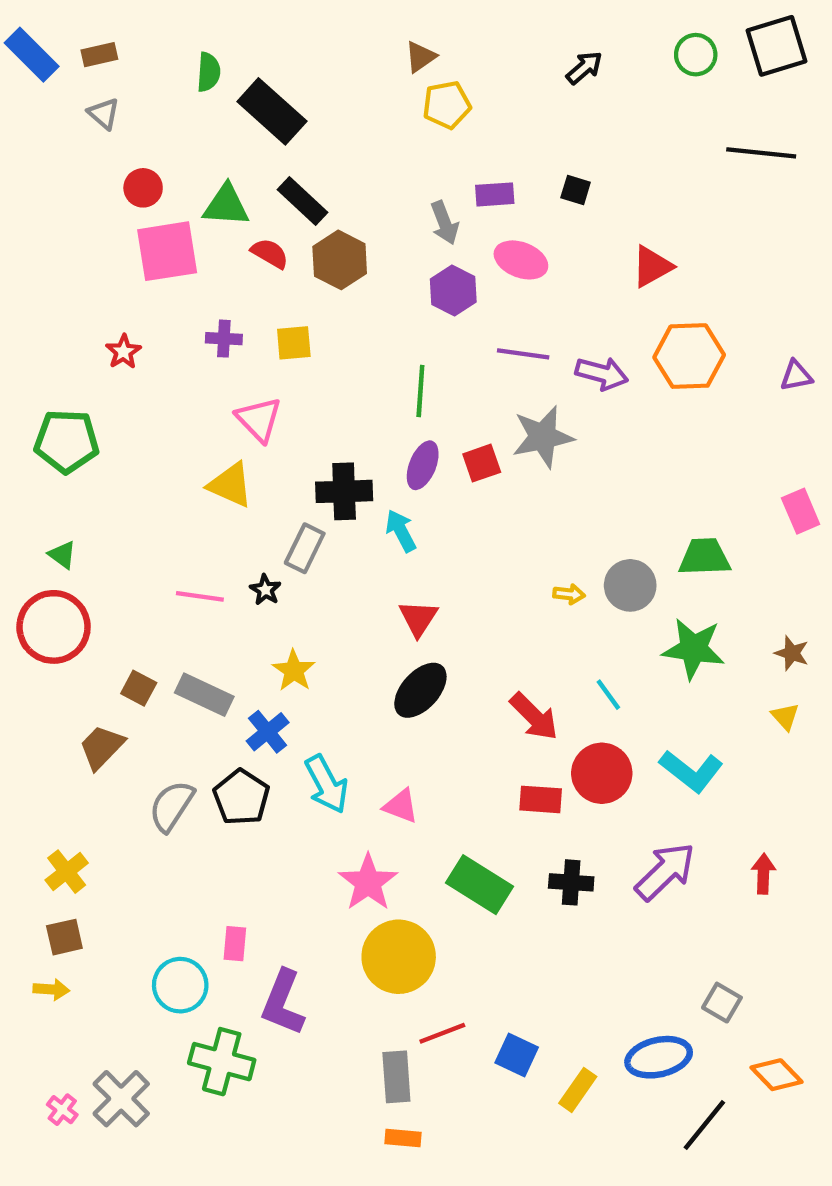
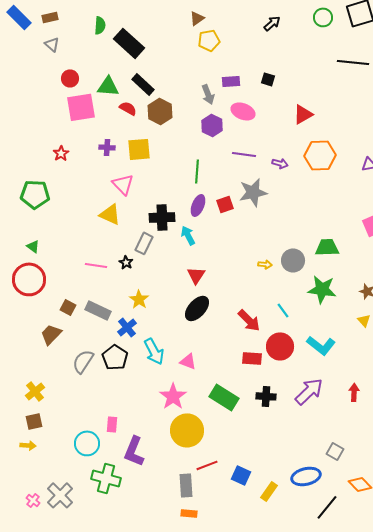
yellow square: (294, 343) -> (139, 149), size x1.4
purple arrow: (602, 374) -> (280, 163), size x0.7

